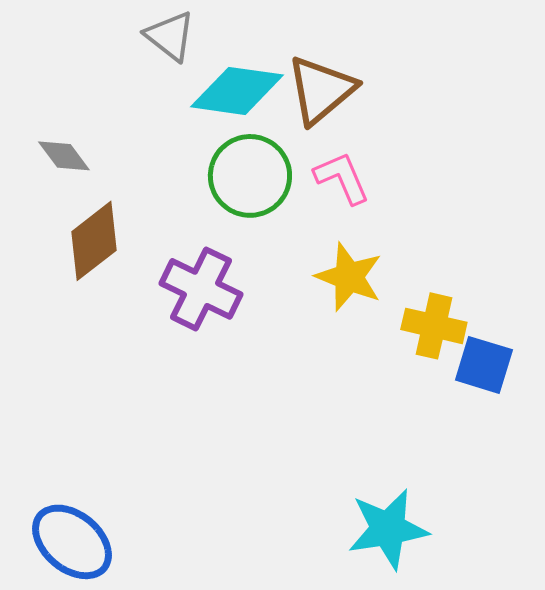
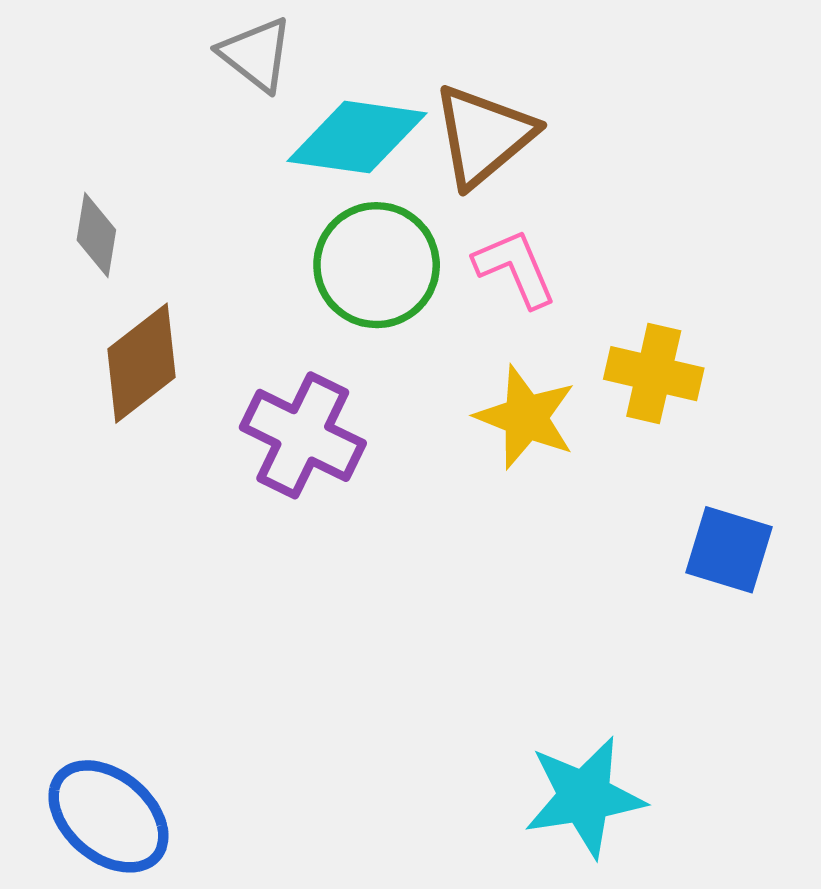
gray diamond: (64, 156) -> (96, 235), turned 46
yellow cross: (434, 326) -> (654, 374), moved

